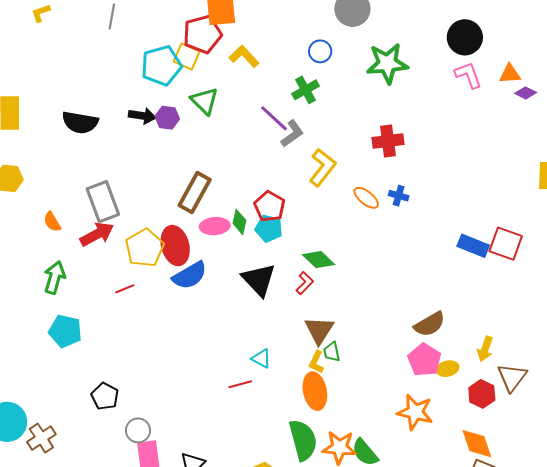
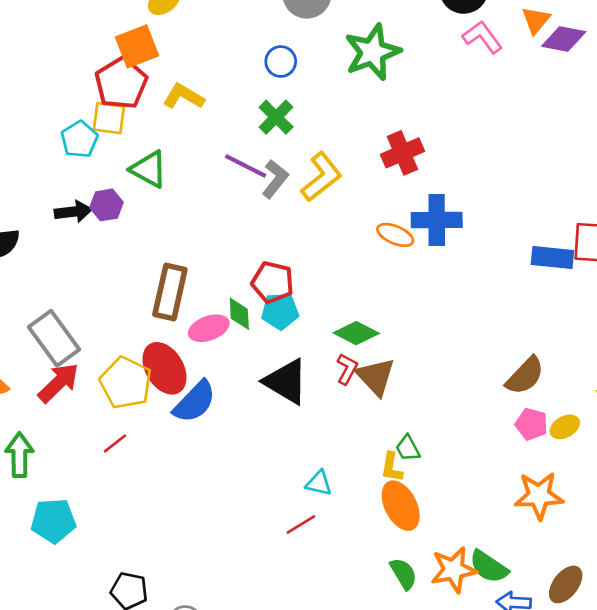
cyan pentagon: (161, 66) -> (79, 139), size x0.7
orange triangle: (510, 74) -> (536, 20), turned -30
purple diamond: (526, 93) -> (564, 39), size x1.5
yellow L-shape: (322, 167) -> (321, 177), moved, turned 30
blue cross: (399, 196) -> (437, 220), size x1.8
brown triangle: (319, 330) -> (376, 377), moved
pink pentagon: (424, 360) -> (531, 424), size x0.7
green semicircle: (303, 440) -> (403, 574), size x0.6

